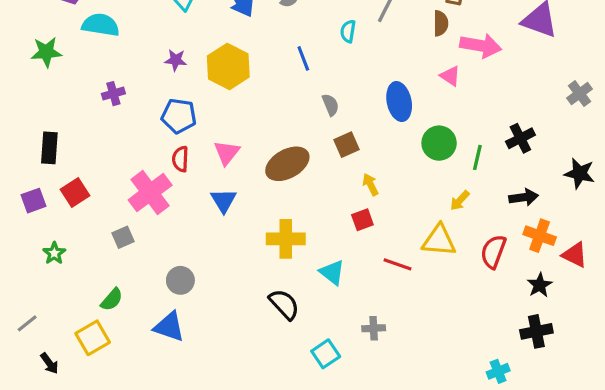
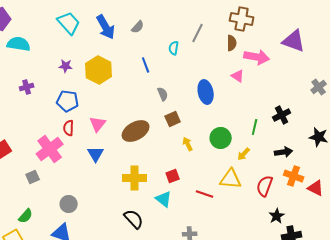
green circle: (439, 143) -> (221, 138), moved
red square: (362, 220) -> (173, 176), moved
black star: (540, 285) -> (277, 216), moved

